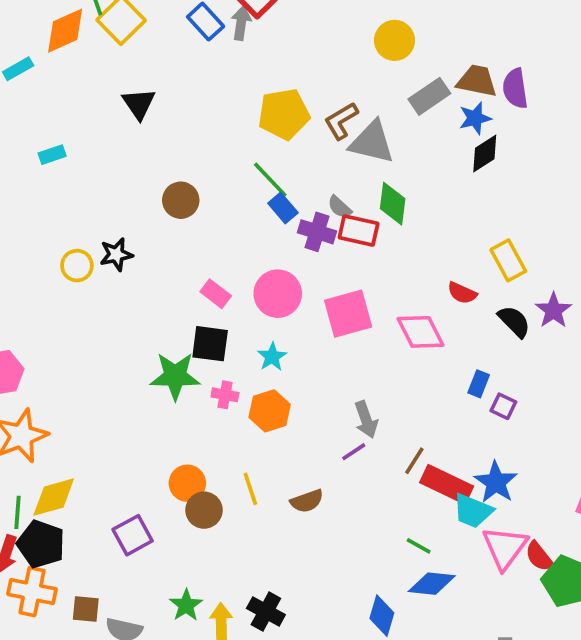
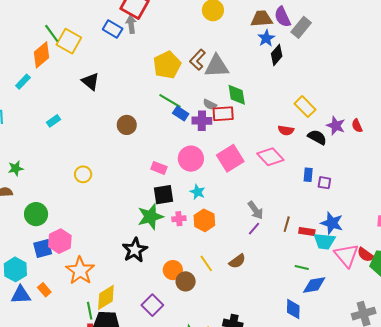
gray rectangle: (429, 96) -> (301, 27), moved
black star: (116, 254) -> (135, 250), moved, size x1.4
red rectangle: (447, 484) -> (307, 231), size x0.6

